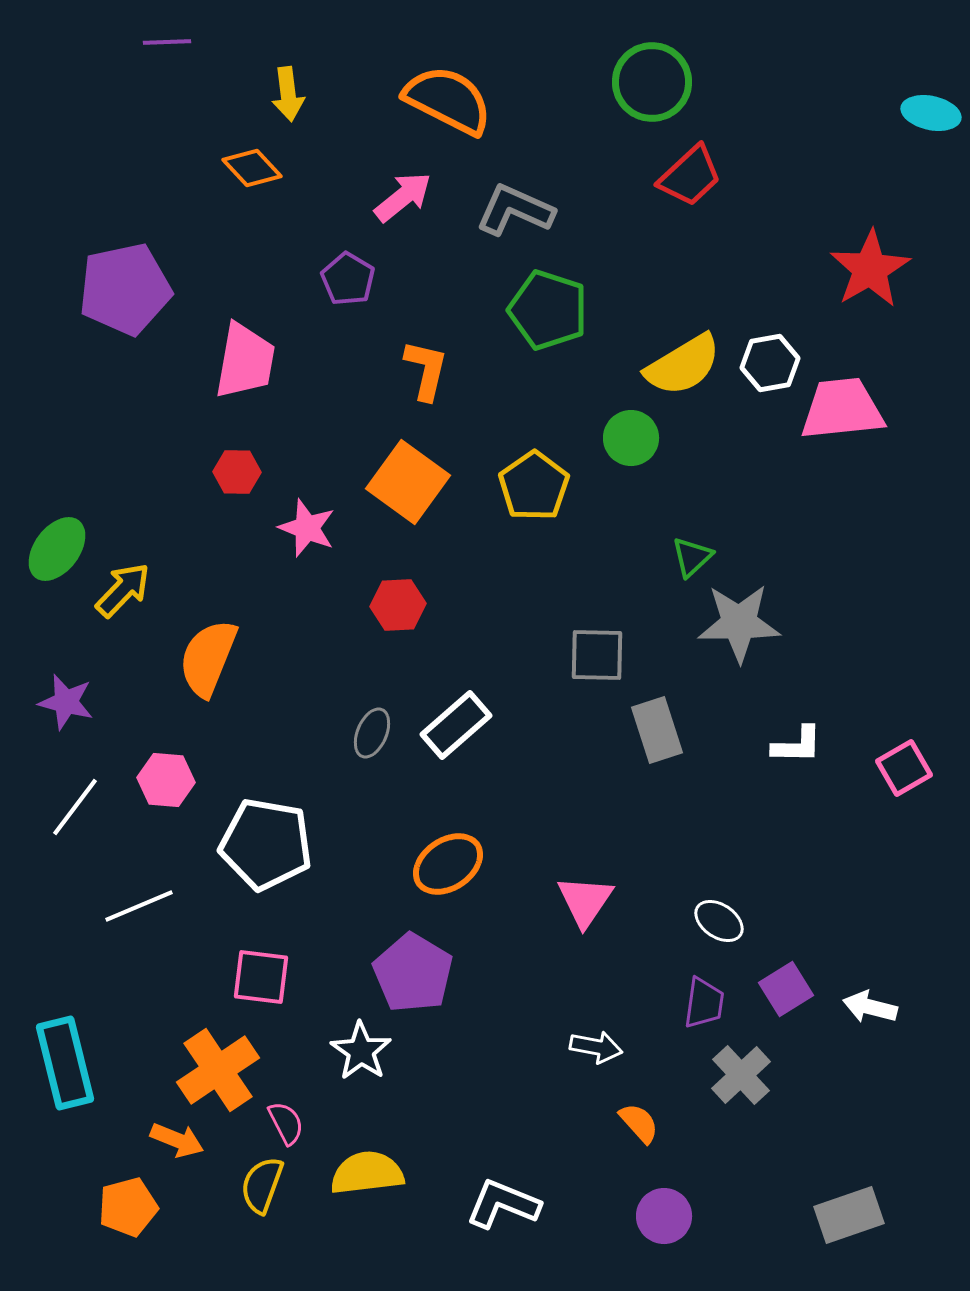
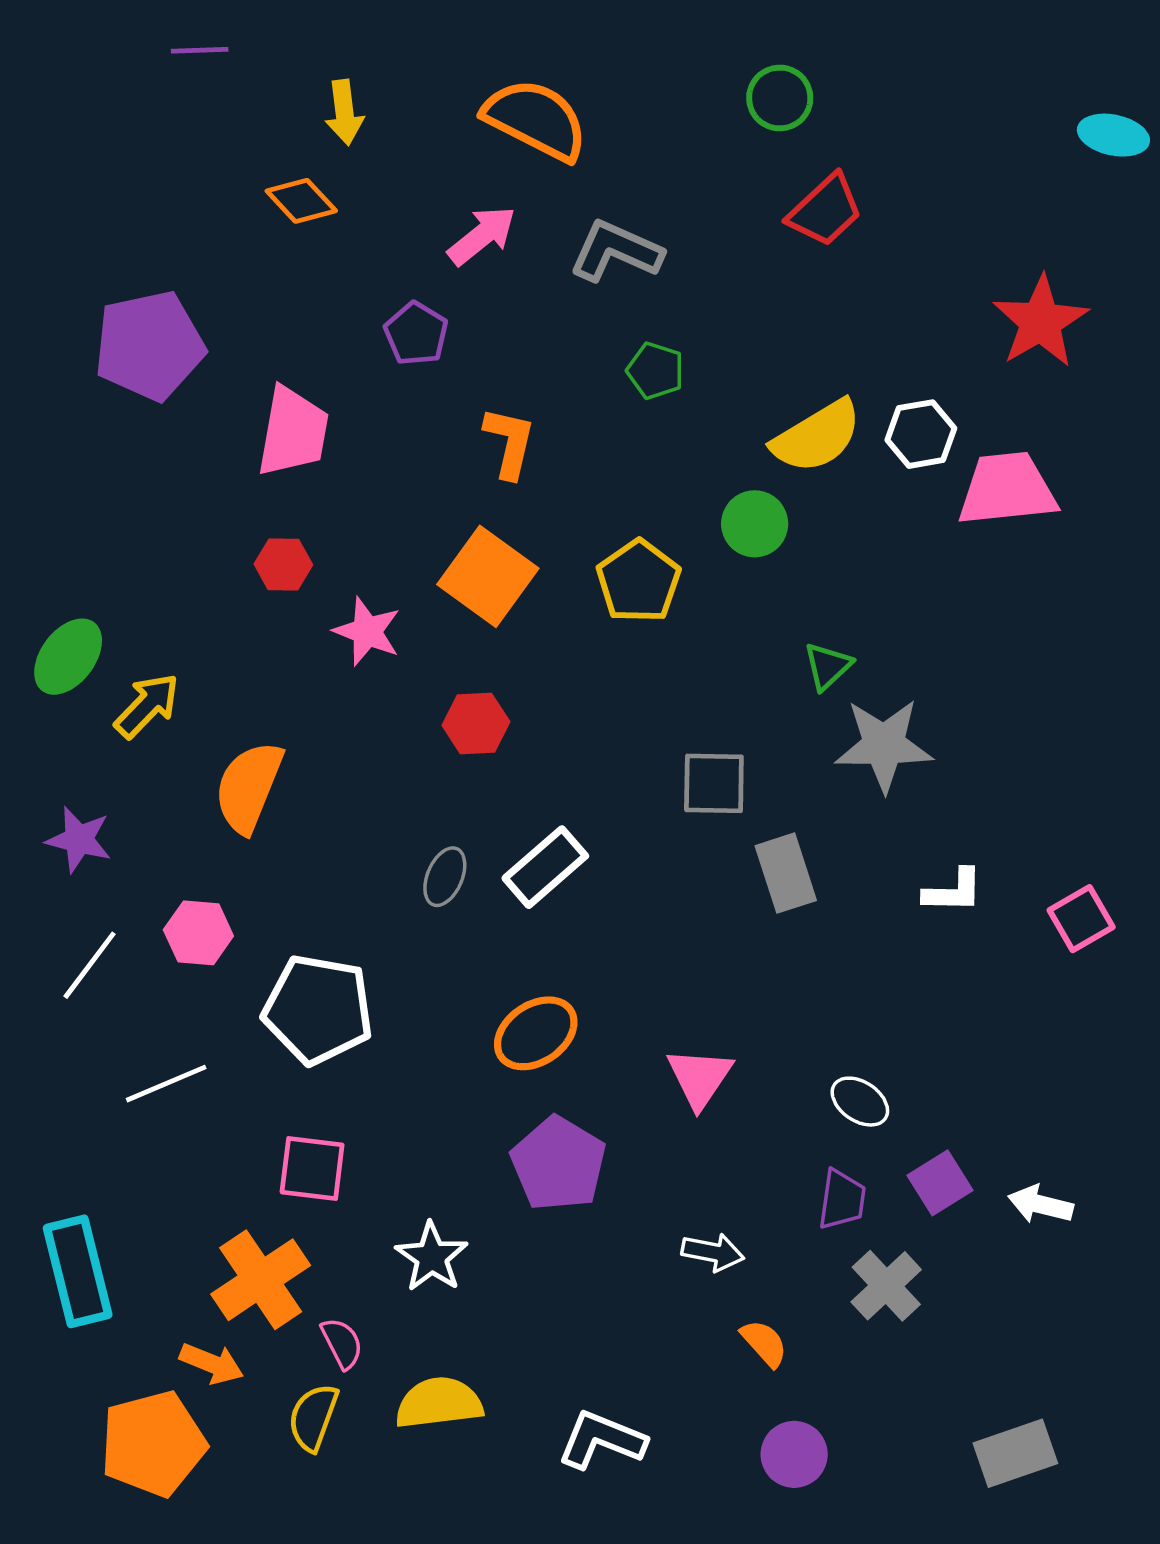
green circle: (652, 82) -> (780, 98), size x0.7
green pentagon: (548, 310) -> (655, 371), size x0.6
purple pentagon: (413, 973) -> (558, 1164), moved
orange pentagon: (128, 1207) -> (153, 1444), size x1.5

